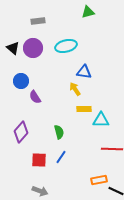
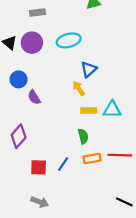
blue triangle: (84, 72) -> (89, 69), turned -49
cyan triangle: (101, 120) -> (112, 109), moved
green semicircle: (59, 132) -> (83, 136), moved
orange rectangle: (99, 180) -> (92, 158), moved

